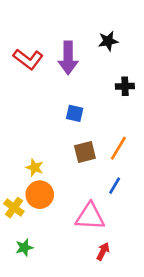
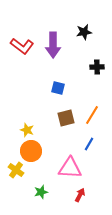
yellow cross: (14, 208) -> (16, 170), moved
green star: (24, 248) -> (41, 192), moved

